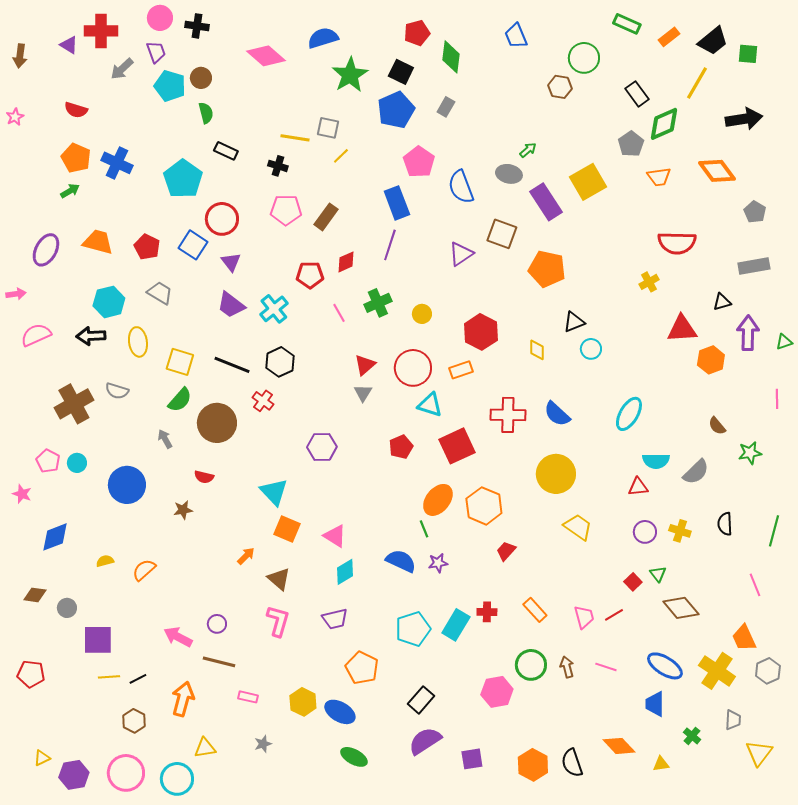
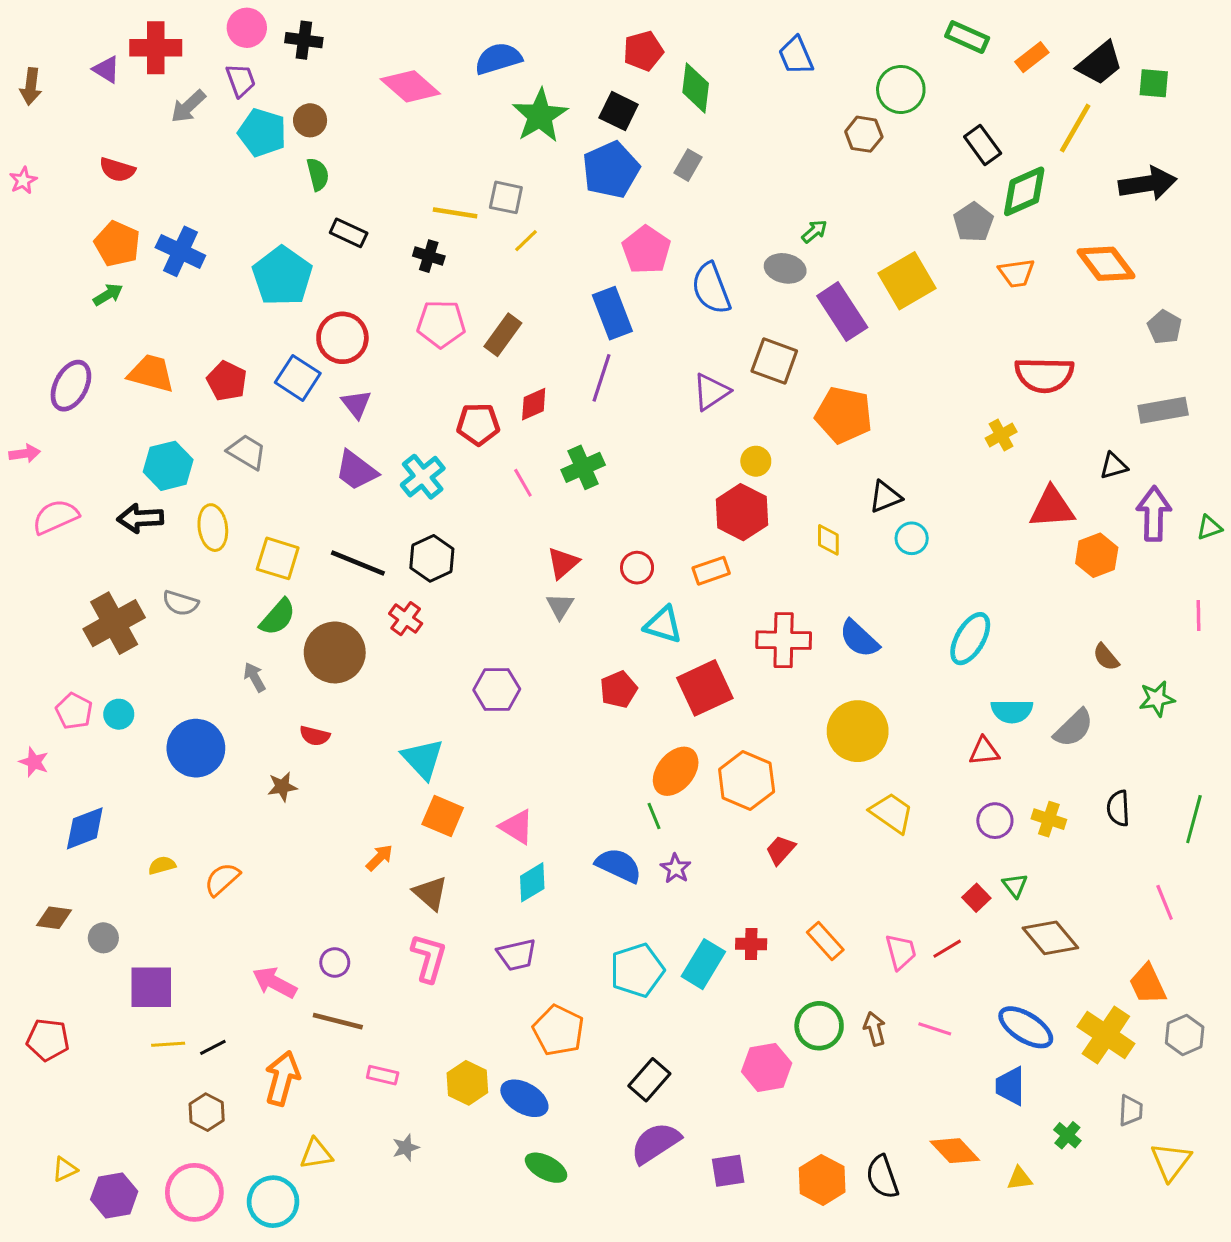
yellow circle: (422, 314) -> (756, 461), moved
red circle: (413, 368) -> (637, 568), size x0.6
purple star: (438, 563) -> (676, 868), turned -30

